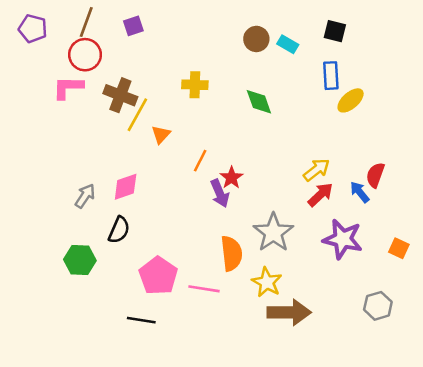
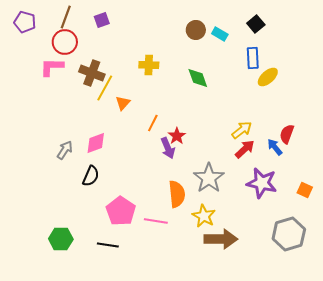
black square: (335, 31) -> (256, 24), turned 36
green hexagon: (80, 260) -> (61, 239), moved
gray hexagon: (378, 306) -> (289, 234), size x1.5

